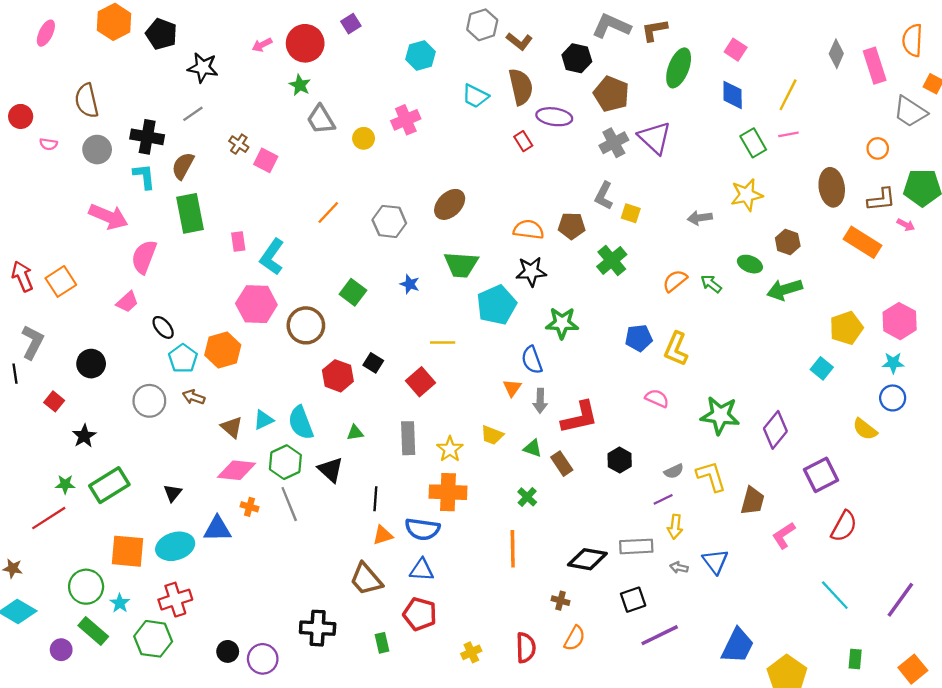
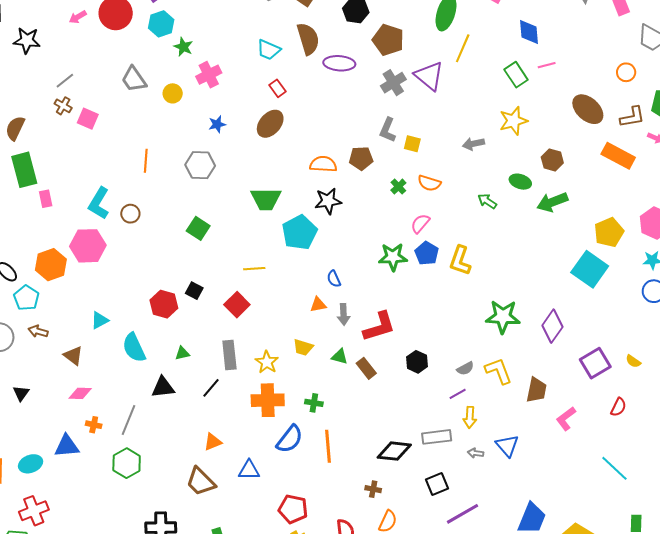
cyan hexagon: (420, 55) -> (161, 24), moved
green star: (300, 85) -> (183, 47), moved
blue diamond: (733, 95) -> (529, 32), moved
yellow line: (788, 95) -> (463, 48), moved
gray line: (193, 114) -> (65, 81), moved
red rectangle: (523, 141) -> (277, 88), moved
brown ellipse: (832, 187) -> (588, 109), turned -36
brown ellipse: (450, 204) -> (270, 124), moved
orange line: (328, 212) -> (146, 161), turned -35
pink rectangle: (238, 242) -> (46, 199), moved
green cross: (612, 260) -> (398, 187), size x0.6
orange semicircle: (675, 281) -> (429, 183), moved, turned -120
blue star: (410, 284) -> (217, 124), moved, turned -30
green square: (353, 292) -> (198, 228), moved
green star: (562, 323) -> (393, 257), moved
brown circle: (306, 325) -> (130, 214), moved, size x0.6
blue pentagon: (639, 338) -> (427, 253), turned -30
orange hexagon: (223, 350) -> (51, 265), moved
blue semicircle: (532, 360) -> (334, 279), size x0.7
cyan square: (822, 368) -> (590, 269), size x1.8
orange triangle: (512, 388) -> (318, 305), turned 48
pink semicircle: (657, 398) -> (420, 224), moved, turned -70
cyan triangle: (263, 420) -> (100, 320), moved
yellow semicircle: (865, 429) -> (633, 361), moved, size x0.7
green hexagon: (285, 462) -> (127, 463), moved
pink diamond: (237, 470) -> (80, 393), size x0.7
black triangle: (331, 470) -> (163, 387), turned -45
black triangle: (173, 493) -> (21, 393), moved
green cross: (527, 497) -> (314, 403), moved, turned -30
black line: (375, 499) -> (211, 388), moved, turned 40
gray line: (289, 504) -> (128, 420), turned 48
red semicircle: (844, 526) -> (618, 407), size x0.7
blue semicircle: (422, 529) -> (290, 439), moved, turned -56
cyan ellipse: (175, 546) -> (31, 464), size x0.7
red pentagon: (420, 614) -> (293, 509), moved

